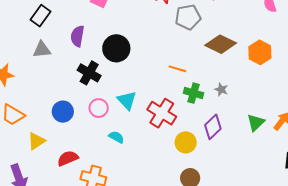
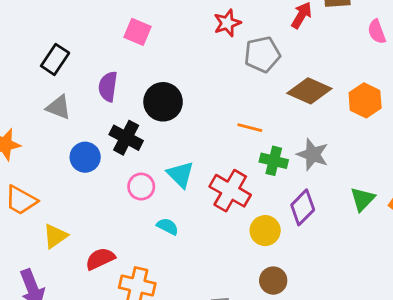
gray triangle: (42, 50) -> (59, 107), turned 30
gray star: (221, 90) -> (313, 154), size x1.6
blue circle: (63, 112) -> (85, 157), moved

